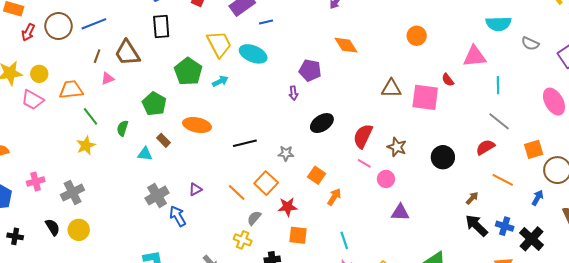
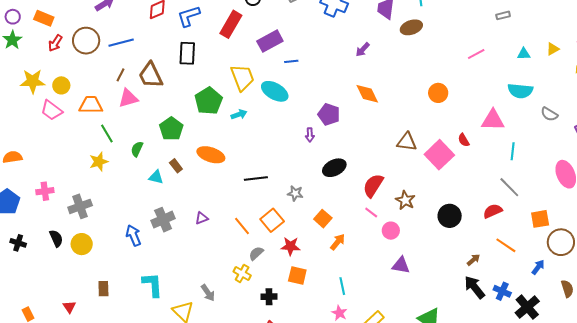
pink triangle: (108, 79) -> (128, 98), size x1.5
pink square: (425, 97) -> (439, 155), turned 32
blue arrow: (178, 216) -> (133, 235), moved

